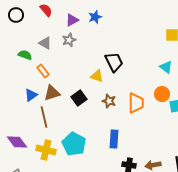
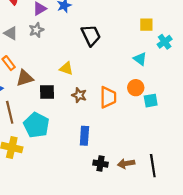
black trapezoid: (114, 62) -> (91, 35), moved
brown triangle: (52, 93) -> (25, 78), moved
black square: (79, 98) -> (47, 92), turned 35
cyan pentagon: (74, 144) -> (36, 125), moved

